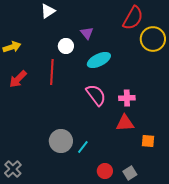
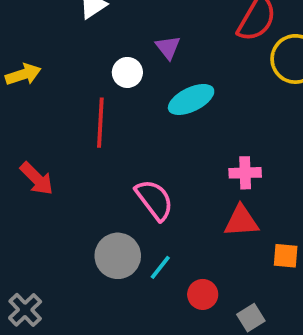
red arrow: (18, 79) -> (37, 179), moved, turned -90
pink semicircle: (96, 95) -> (154, 200), moved
red circle: (105, 171) -> (203, 294), moved

